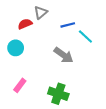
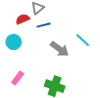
blue line: (68, 25) -> (44, 25), moved
cyan line: (85, 36) -> (83, 40), moved

